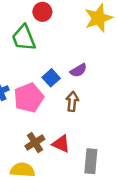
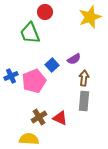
brown arrow: (72, 101) -> (84, 78), moved
gray rectangle: (91, 161) -> (84, 101), moved

